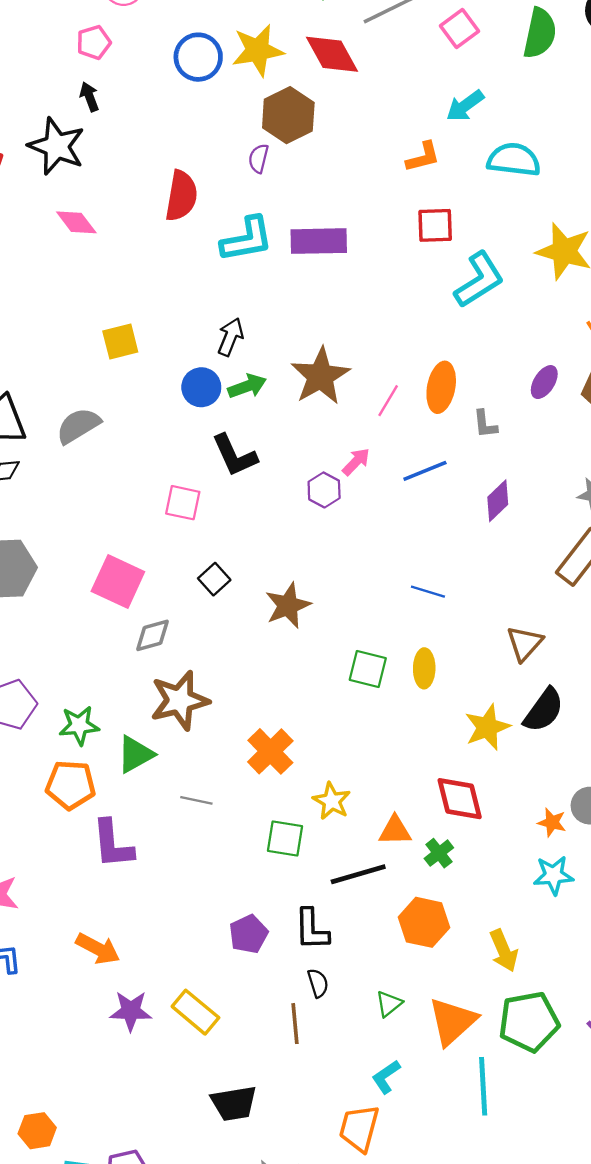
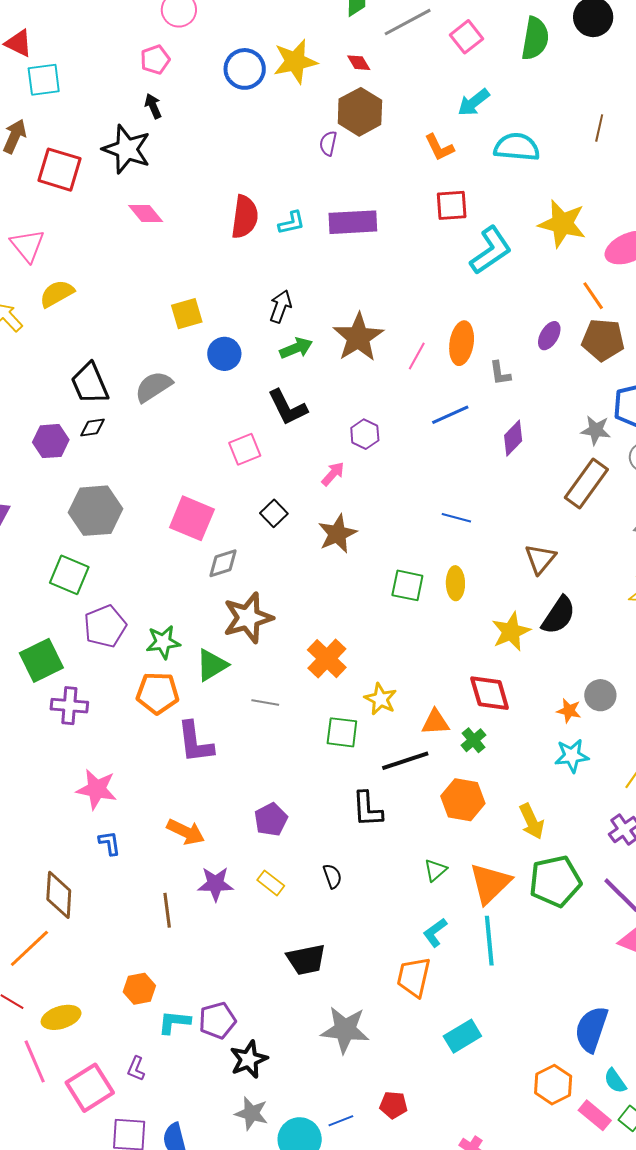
red diamond: (332, 54) -> (359, 63), size x0.5
brown hexagon: (288, 115) -> (360, 112), moved
orange L-shape: (423, 157) -> (439, 147), turned 80
purple semicircle: (259, 158) -> (328, 143), moved
red semicircle: (181, 196) -> (245, 217), moved
cyan L-shape: (247, 239) -> (292, 223), size x0.6
blue circle: (201, 387) -> (224, 354), moved
pink arrow: (356, 462) -> (333, 474), moved
pink square: (183, 503) -> (245, 449), turned -32
purple pentagon: (248, 934) -> (271, 820), moved
black semicircle: (318, 983) -> (332, 876), moved
yellow rectangle: (195, 1012) -> (271, 883), size x0.7
brown line: (295, 1024) -> (167, 910), moved
cyan line: (483, 1086) -> (489, 941), moved

